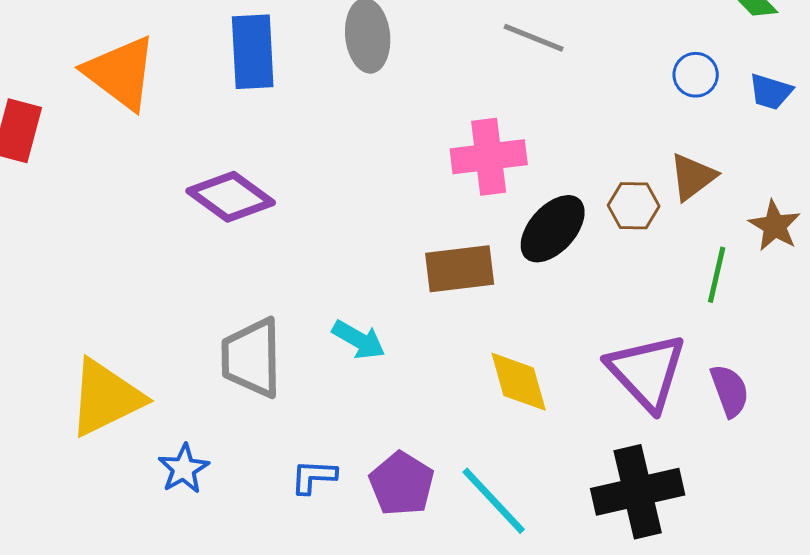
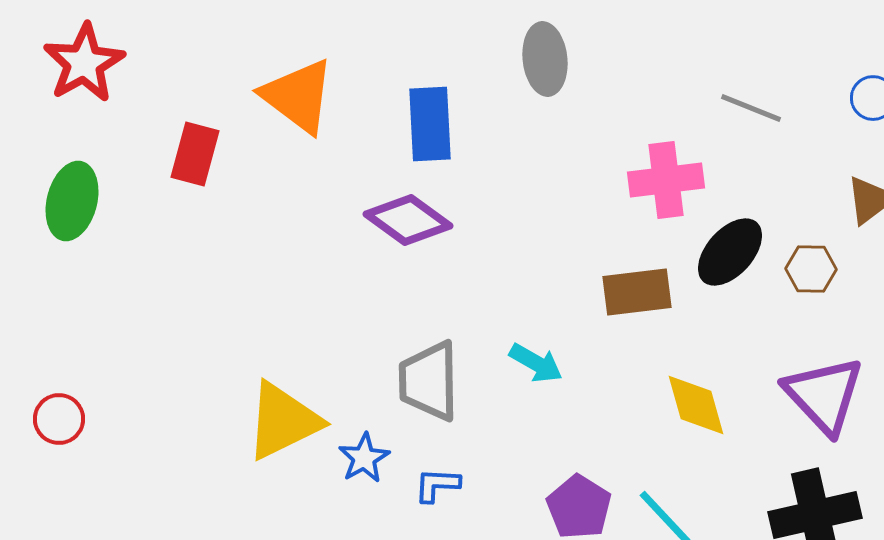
gray line: (534, 38) -> (751, 108), moved
blue rectangle: (253, 52) -> (430, 124), moved
brown hexagon: (634, 206) -> (811, 269), moved
blue star: (184, 469) -> (364, 458), moved
blue L-shape: (314, 477) -> (437, 485), moved

